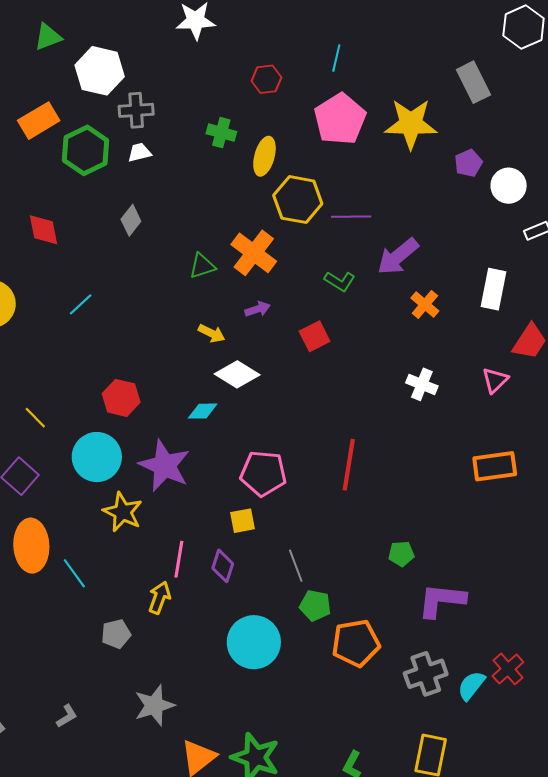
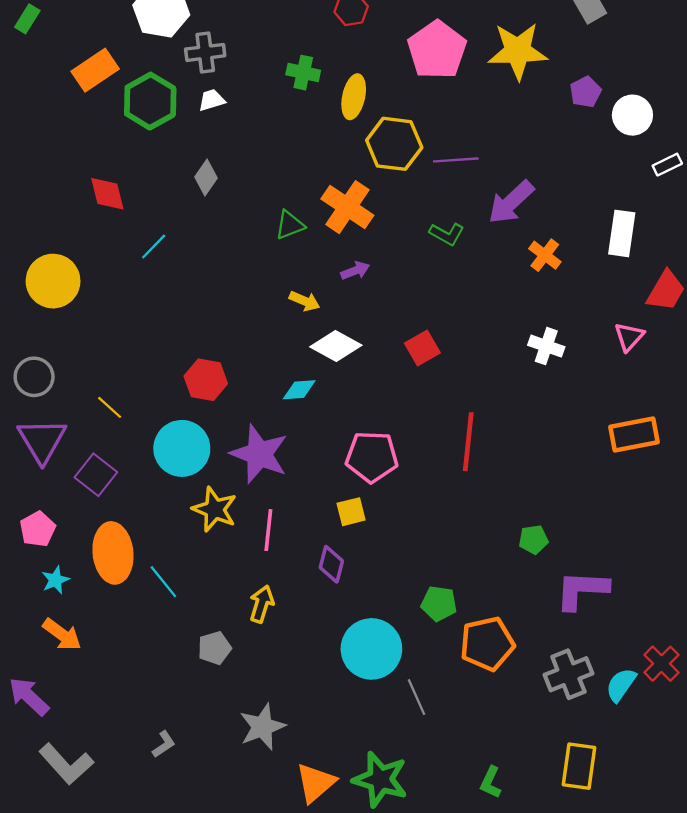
cyan line: (81, 304) -> (154, 247), moved
red square: (315, 336) -> (422, 348), moved
pink line: (179, 559) -> (268, 530), moved
gray line: (296, 566) -> (416, 697), moved

